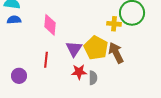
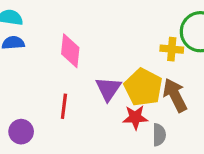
red star: (79, 72) -> (135, 117), moved
gray semicircle: (93, 78) -> (159, 135), moved

